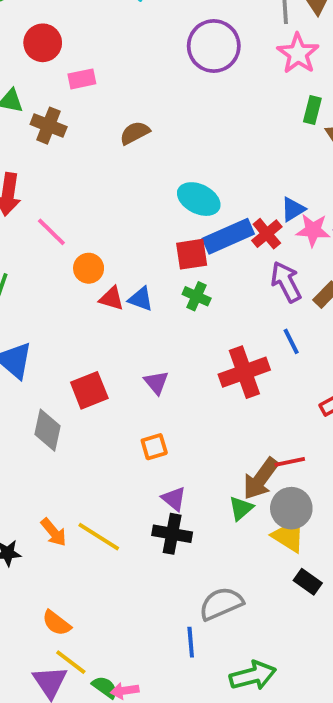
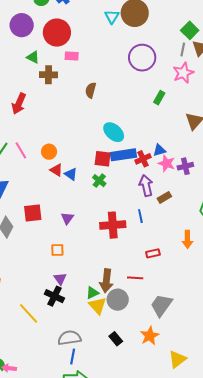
red circle: (43, 43) -> (57, 33), size x1.4
green rectangle: (312, 110) -> (159, 98), moved
brown cross: (49, 126) -> (49, 75), turned -36
brown semicircle: (135, 133) -> (91, 90), turned -63
pink line: (51, 232) -> (21, 150), moved
red line: (290, 462) -> (135, 278), moved
brown arrow: (261, 479) -> (106, 281), turned -45
yellow triangle: (289, 536) -> (98, 306), moved
yellow line: (99, 537) -> (29, 313), moved
blue line: (191, 642) -> (73, 357), moved

